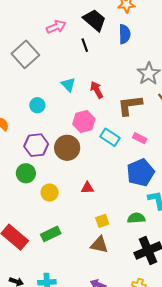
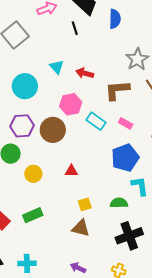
red arrow: (97, 90) -> (85, 73), turned -48
cyan circle: (37, 105) -> (25, 86), size x1.6

